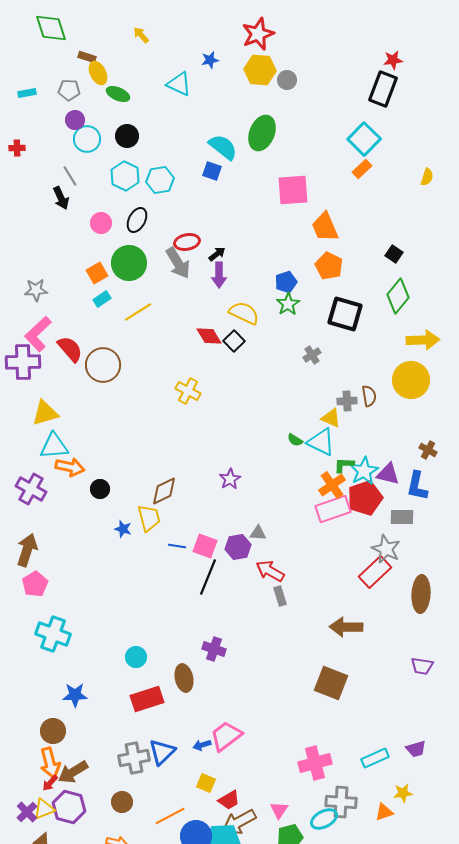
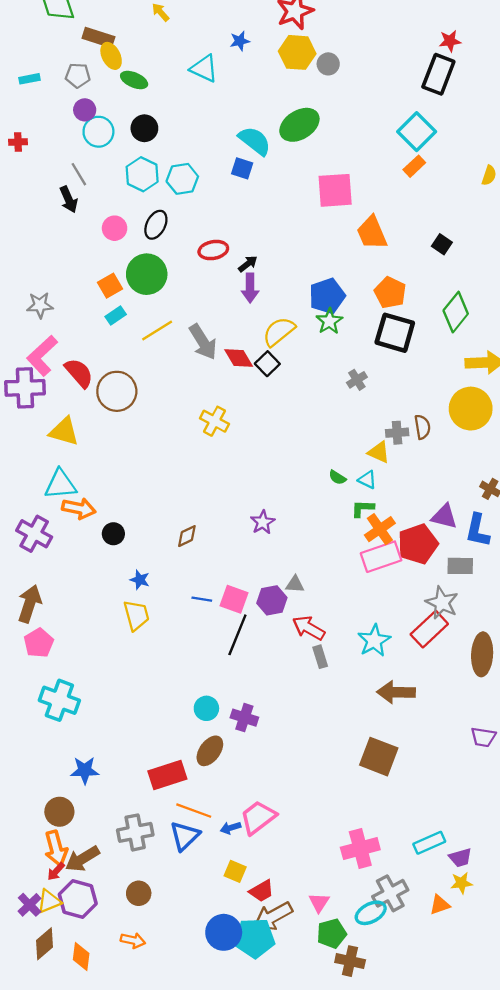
brown rectangle: (87, 57) -> (98, 38), size x1.5
green ellipse: (262, 133) -> (299, 125), turned 36
black square: (394, 254) -> (442, 244), moved
gray arrow: (178, 263) -> (203, 342), moved
orange pentagon: (329, 266) -> (390, 293), moved
blue pentagon: (286, 282) -> (327, 296), size x1.4
yellow semicircle: (244, 313) -> (279, 332), turned -64
yellow triangle: (45, 413) -> (64, 432), moved, turned 32
cyan triangle: (321, 442) -> (367, 480), size x0.6
green L-shape: (344, 465) -> (363, 508), moved
cyan star: (364, 471) -> (374, 641), moved
brown diamond: (164, 491) -> (187, 536), size x0.7
yellow trapezoid: (149, 518) -> (136, 615), moved
cyan circle: (136, 657) -> (206, 708), moved
brown ellipse: (184, 678) -> (210, 751), turned 48
purple trapezoid: (416, 749) -> (460, 858), moved
gray cross: (134, 758) -> (135, 832), moved
gray cross: (341, 802) -> (390, 893), turned -32
orange line: (170, 816) -> (194, 811), moved, turned 48

